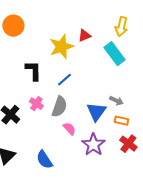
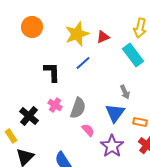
yellow star: (61, 47) -> (77, 34), moved
blue line: (64, 80) -> (83, 63), moved
gray arrow: (116, 101) -> (125, 92), moved, turned 40

